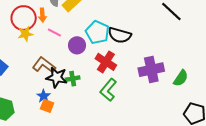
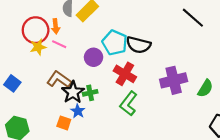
pink line: (54, 32) -> (59, 44), moved
black star: (57, 77) -> (73, 92), turned 30
blue star: (44, 96) -> (78, 111), moved

